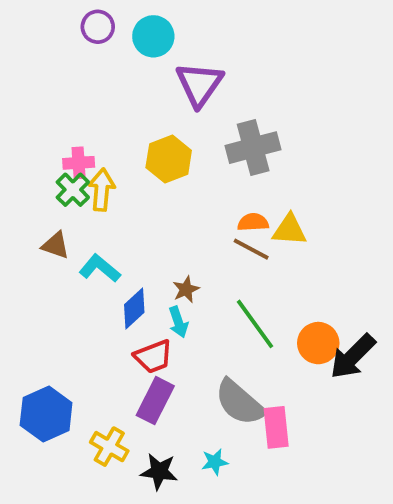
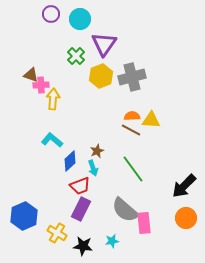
yellow hexagon: (169, 159) -> (101, 76), moved
green cross: (73, 190) -> (76, 56), moved
brown triangle: (56, 245) -> (31, 75), moved
orange circle: (318, 343) -> (186, 218), moved

